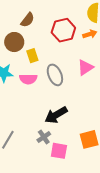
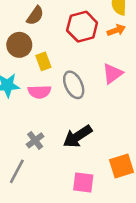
gray cross: (44, 137) -> (35, 140), moved

